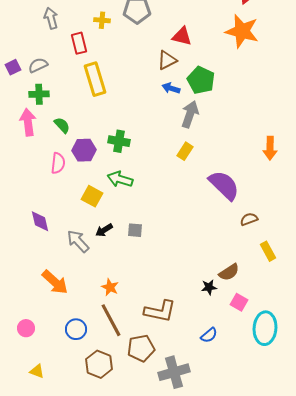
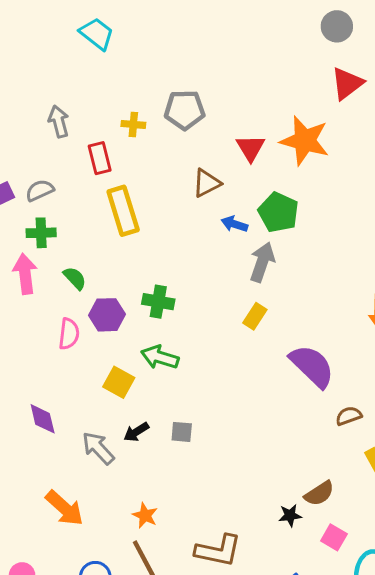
orange star: (242, 31) -> (305, 141), moved
red triangle: (182, 36) -> (250, 148), turned 45
brown triangle: (167, 60) -> (207, 183), moved

